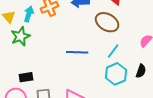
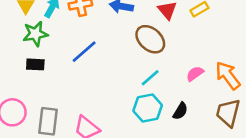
blue line: (77, 52) -> (84, 52), moved, turned -55
black rectangle: (26, 77) -> (35, 64), moved

